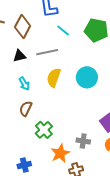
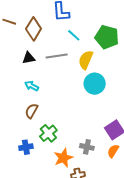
yellow semicircle: (54, 78) -> (86, 60), moved
cyan arrow: (24, 84) -> (32, 86), turned 144
blue cross: (24, 165) -> (26, 147), moved

